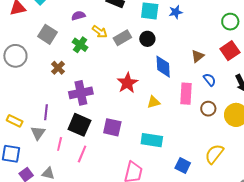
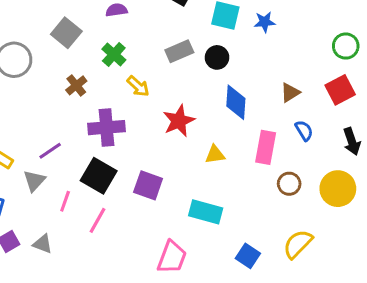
yellow arrow: (100, 32) -> (138, 86), moved
brown circle: (208, 109) -> (289, 184), moved
purple line: (46, 112) -> (50, 151), turned 42

